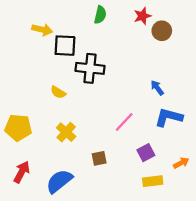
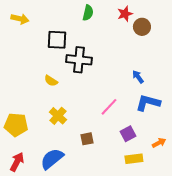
yellow arrow: (42, 30) -> (20, 19), moved
yellow pentagon: (18, 128) -> (16, 125), moved
red arrow: (22, 172) -> (17, 162), moved

